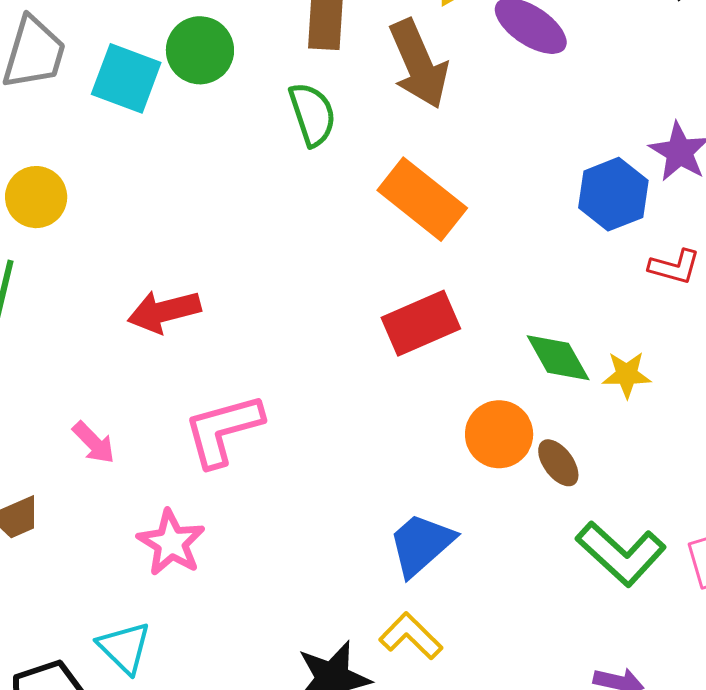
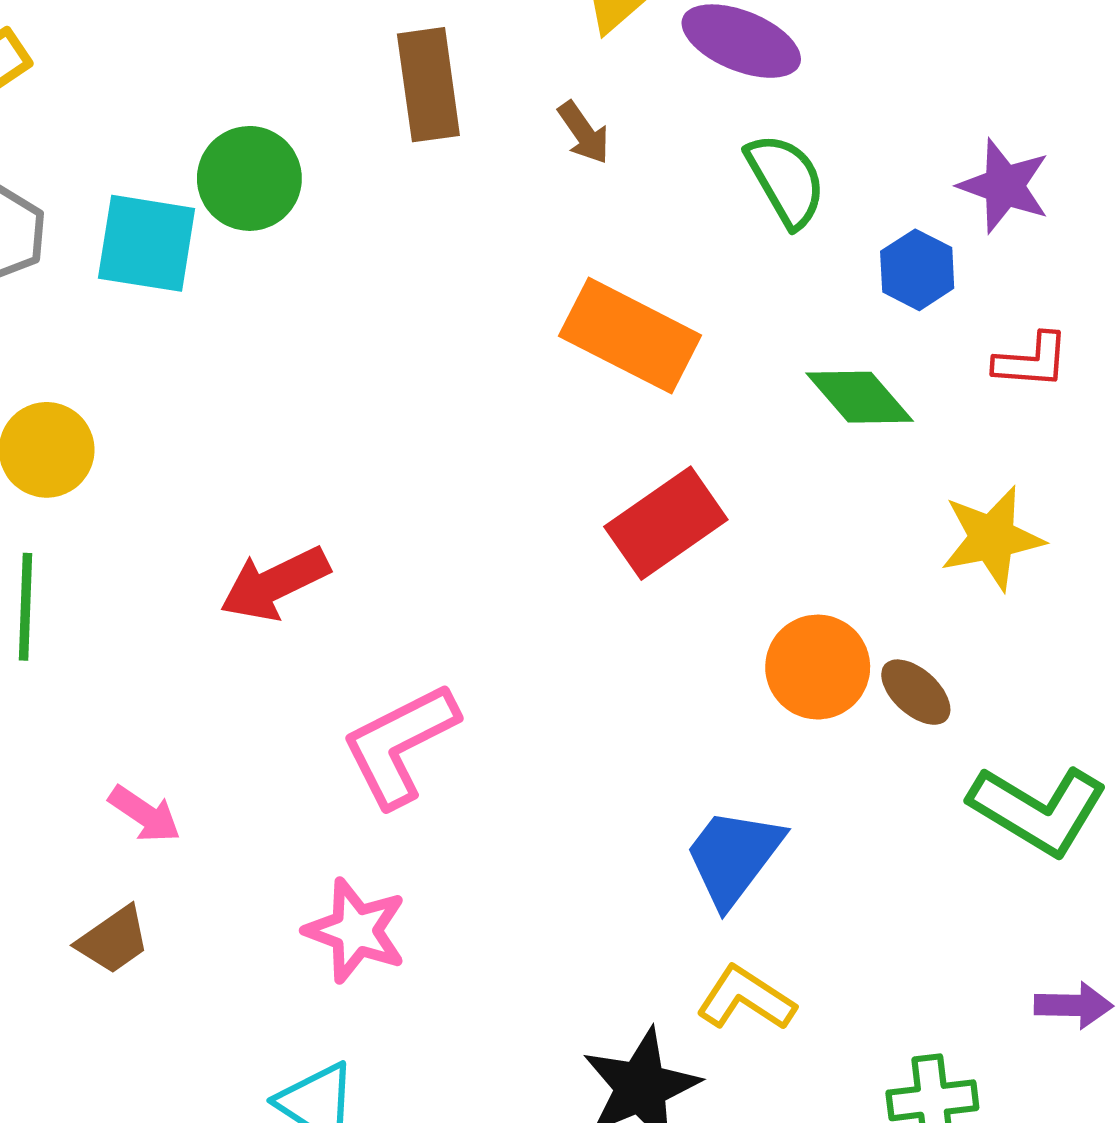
brown arrow: (419, 64) -> (584, 133), size x0.5
green semicircle: (312, 114) -> (786, 180), moved
blue hexagon: (613, 194) -> (917, 270), size x0.7
green diamond: (558, 358) -> (860, 397), moved
yellow star: (627, 375) -> (992, 538), size x1.4
pink arrow: (94, 443) -> (145, 814), moved

